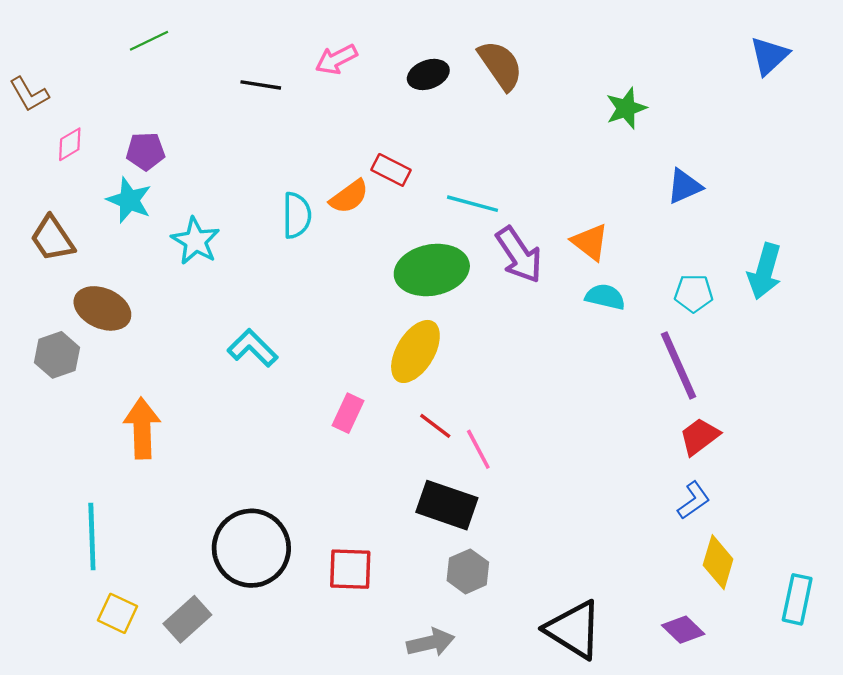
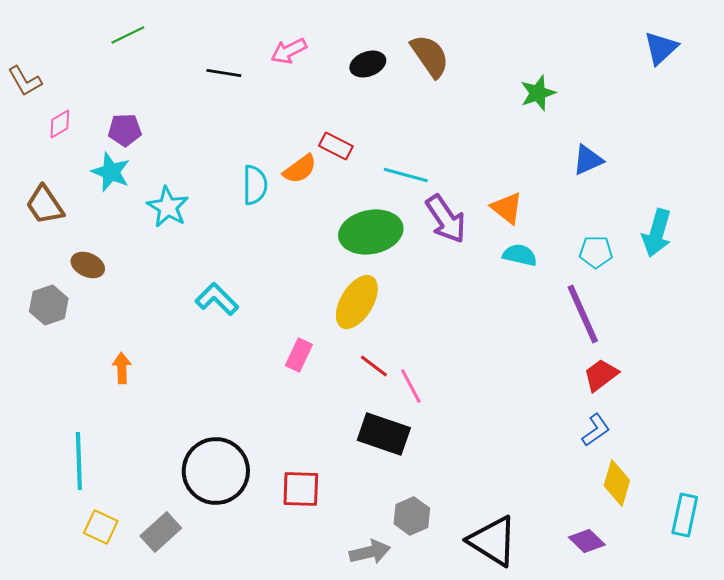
brown ellipse: (102, 308) -> (88, 265), size x0.7
orange arrow: (142, 428) -> (122, 368), size x0.6
gray hexagon: (468, 571) -> (412, 516), moved

